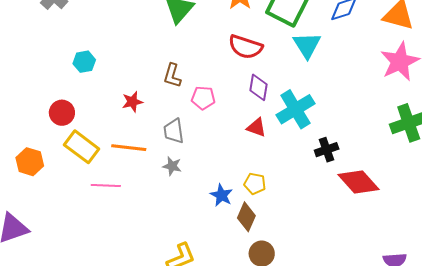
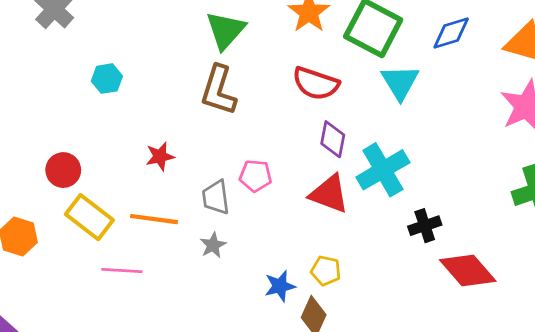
cyan hexagon: (84, 62) -> (107, 79), moved
brown L-shape: (172, 76) -> (219, 90), moved, size x1.5
pink pentagon: (203, 98) -> (255, 176), moved
red triangle: (256, 127) -> (329, 194), size x1.5
gray star: (172, 166) -> (213, 245), turned 30
blue star: (221, 195) -> (280, 286), turned 30

